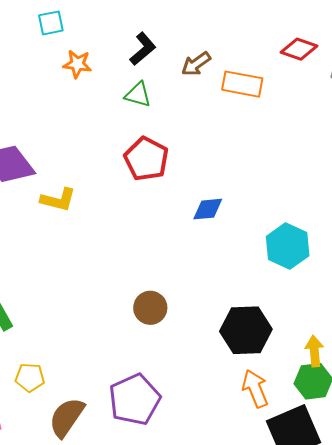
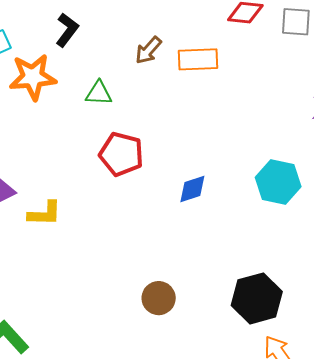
black L-shape: (143, 49) -> (67, 30), moved
orange star: (77, 64) -> (33, 77), size x1.6
cyan hexagon: (288, 246) -> (278, 182), moved

